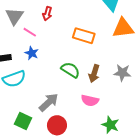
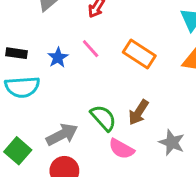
pink line: (30, 32) -> (91, 49), moved
green semicircle: (70, 70) -> (103, 118), moved
gray star: (122, 73) -> (172, 142), moved

